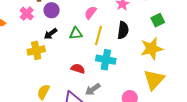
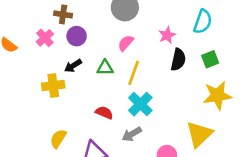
black semicircle: (123, 30) -> (178, 60), moved
yellow star: (152, 49) -> (217, 96), moved
cyan cross: (106, 60) -> (140, 104), turned 30
gray arrow: (93, 89) -> (132, 134), moved

